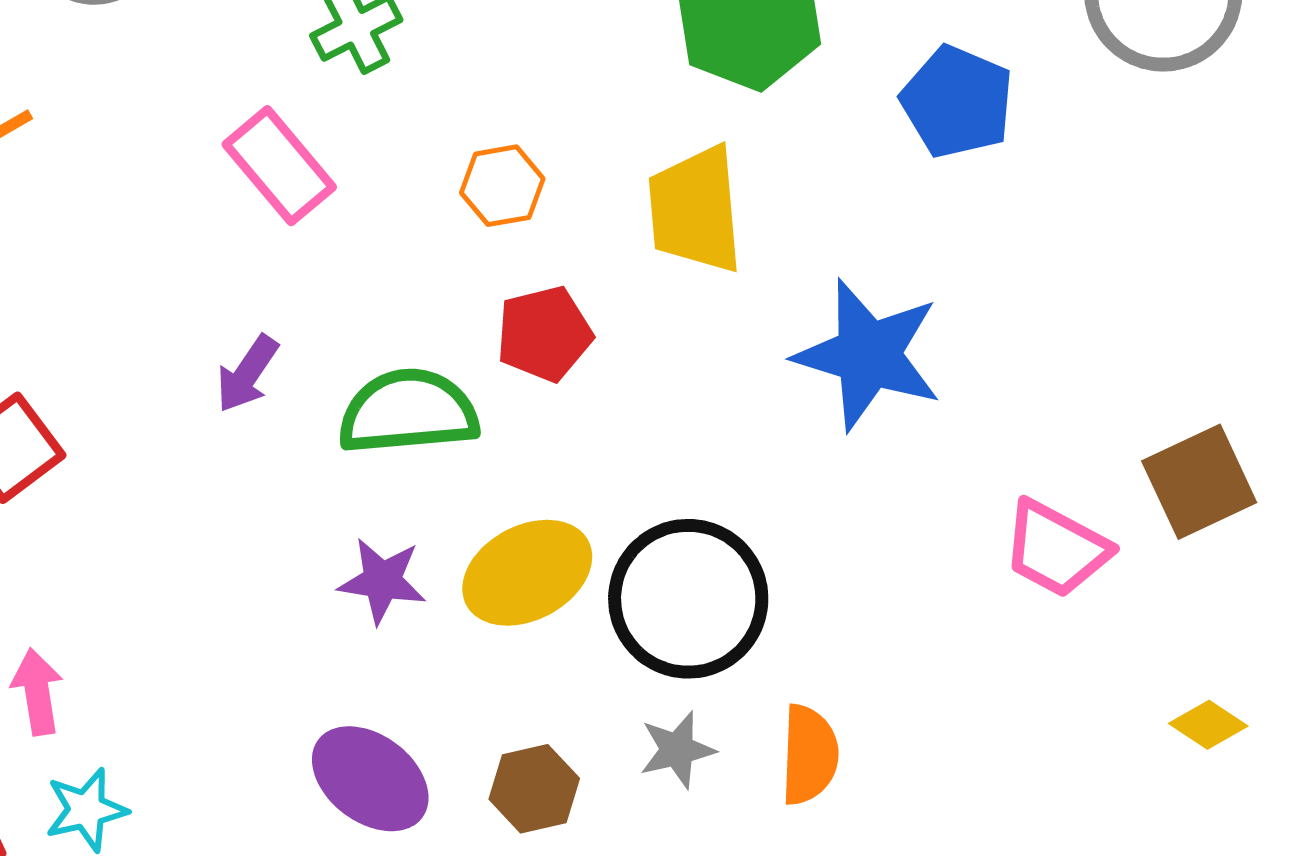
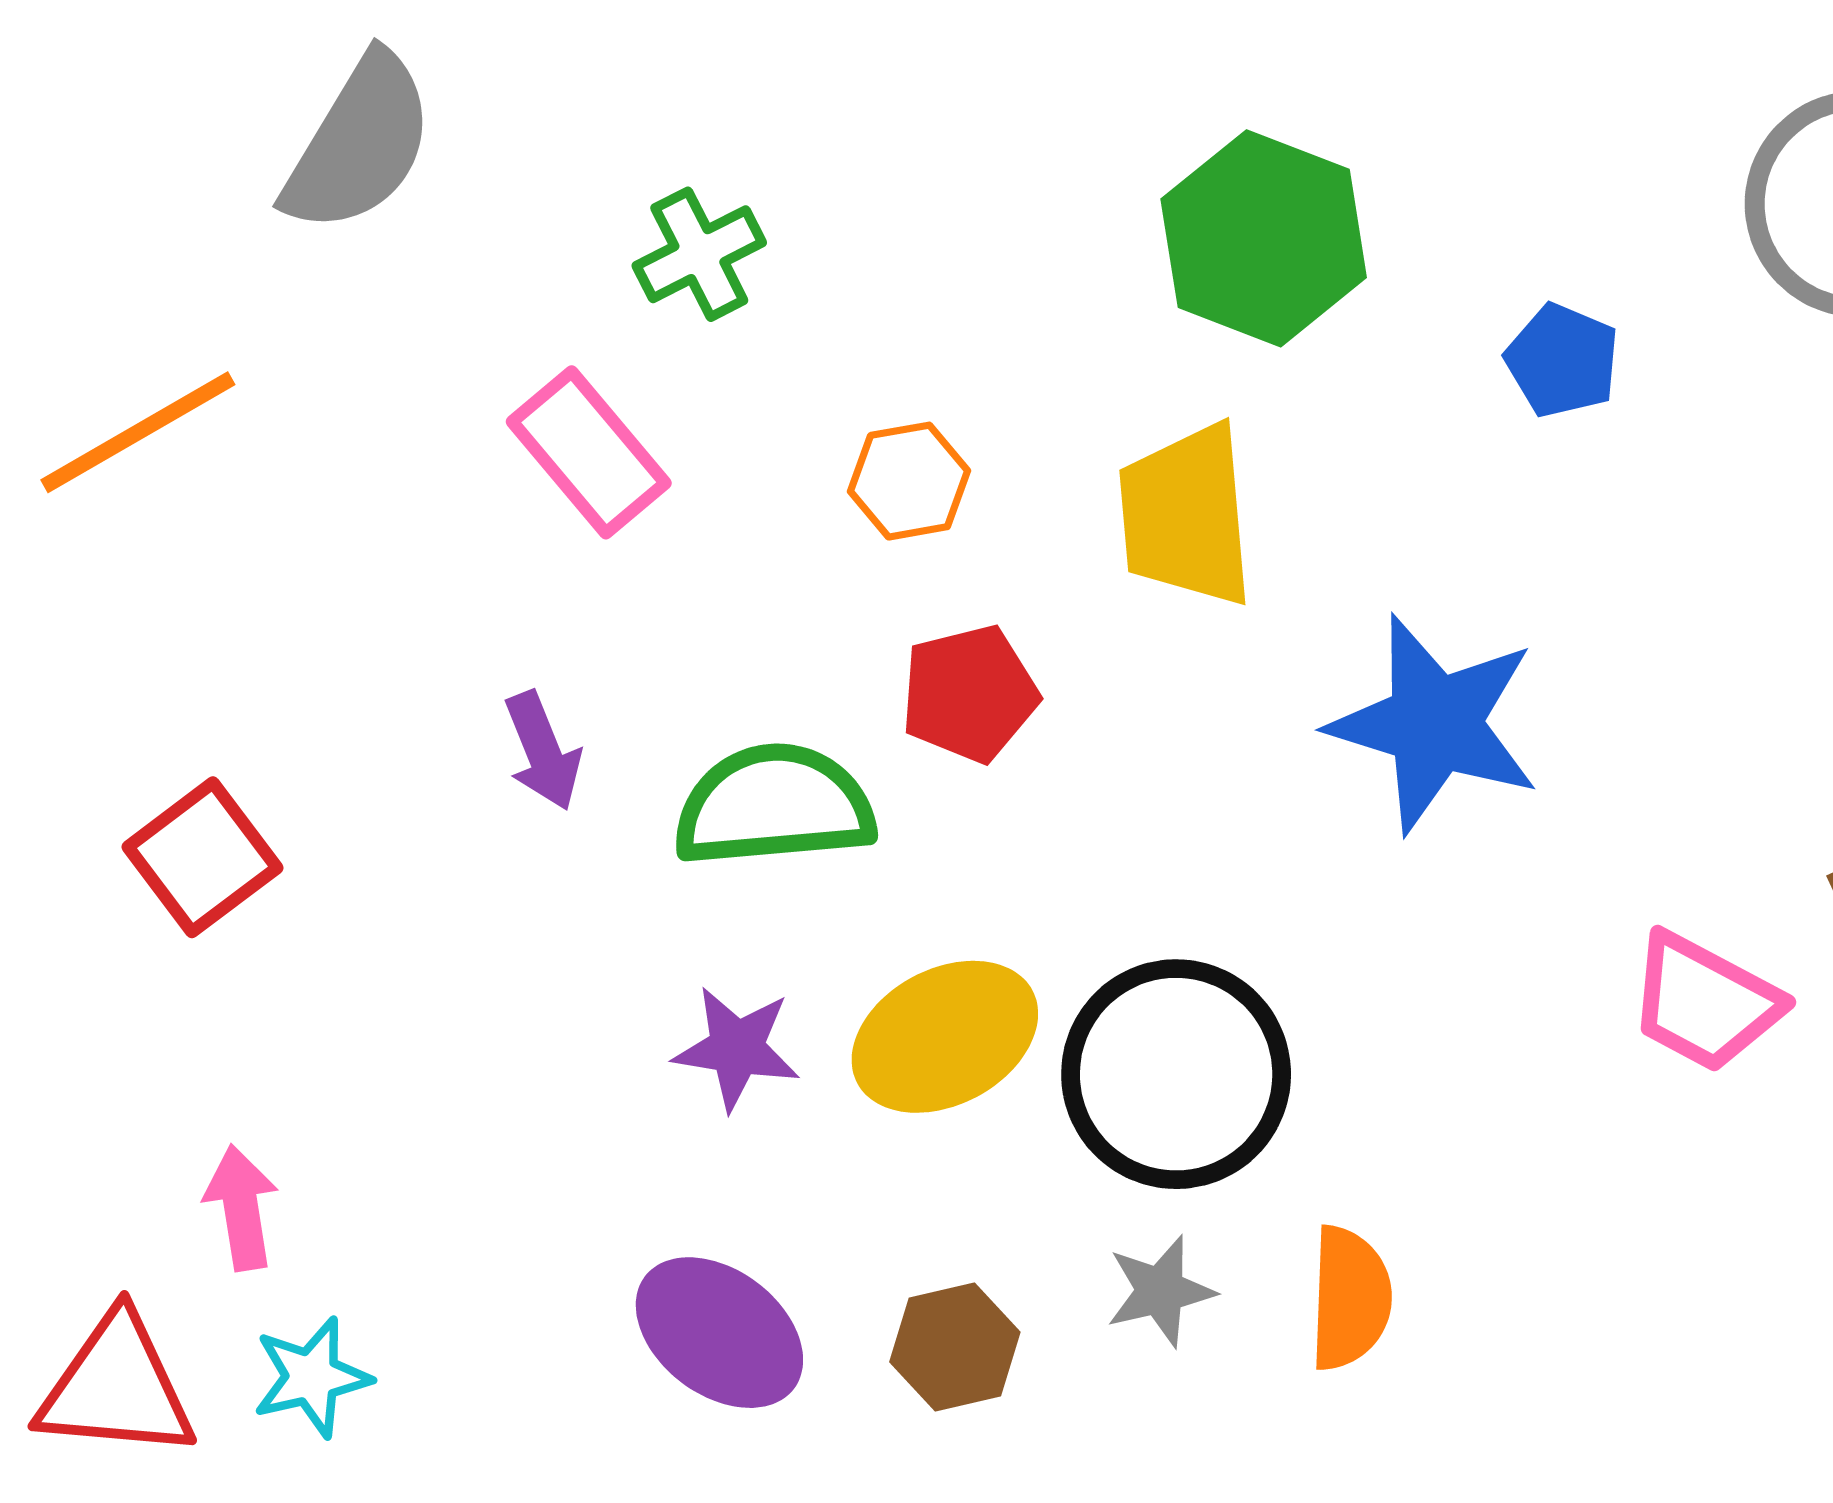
blue pentagon: (957, 102) -> (1562, 360), size x0.7
purple arrow: (247, 374) -> (543, 751), turned -56

